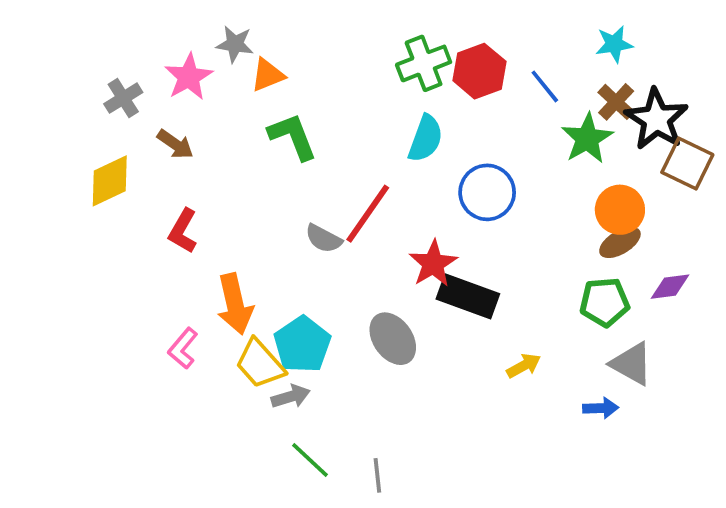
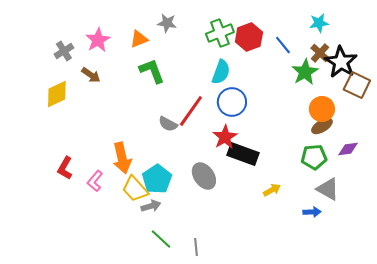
gray star: (235, 44) -> (167, 23), moved
blue circle: (487, 192) -> (232, 102), moved
red L-shape: (183, 231) -> (65, 168), moved

